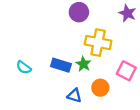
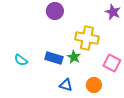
purple circle: (79, 12) -> (55, 11), moved
orange circle: (100, 88) -> (94, 85), moved

